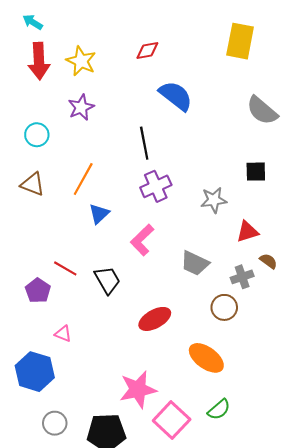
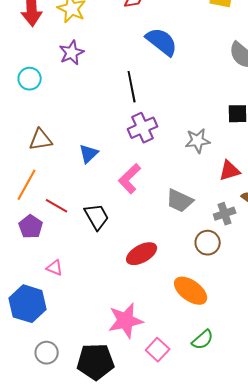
orange line: (83, 179) -> (27, 185), moved
brown triangle: (33, 184) -> (41, 140), moved, turned -30
pink square: (172, 420) -> (158, 350), size x0.7

